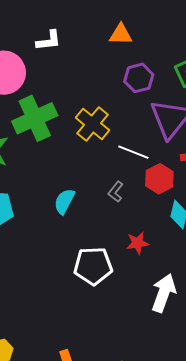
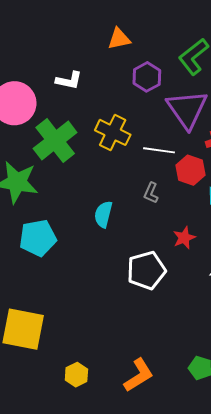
white L-shape: (49, 41) -> (69, 80), moved, turned 32

